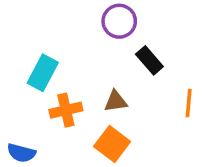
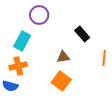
purple circle: (119, 21) -> (39, 15), moved
orange cross: (66, 110) -> (18, 66), moved

